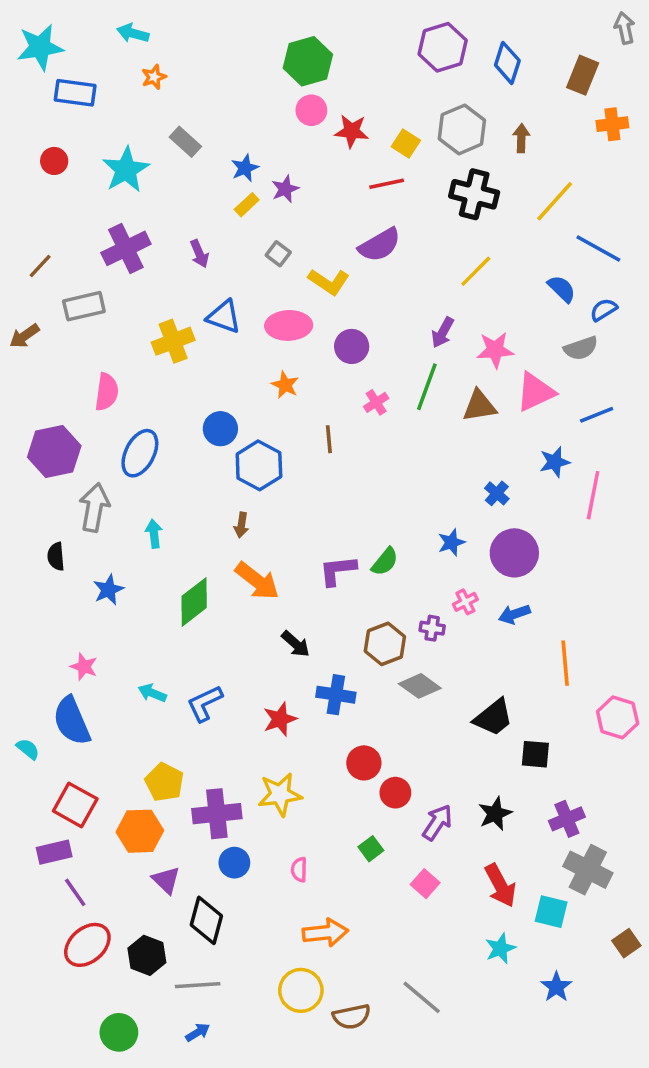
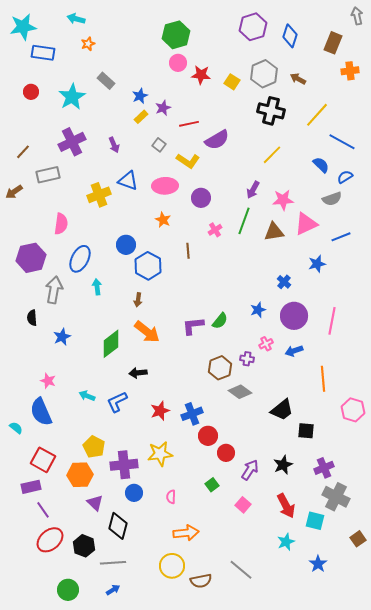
brown arrow: (521, 138) -> (298, 79), turned -63
red line: (387, 184) -> (189, 124), moved
pink line: (593, 495) -> (332, 321), moved
cyan arrow: (154, 534) -> (97, 287), moved
black arrow: (296, 644) -> (138, 373), moved, turned 132
blue cross: (336, 695) -> (192, 414), moved, turned -30

